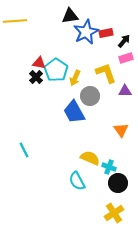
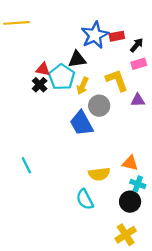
black triangle: (70, 16) -> (77, 59), moved
orange triangle: (121, 130) -> (130, 163), moved, turned -42
yellow semicircle: (90, 158) -> (99, 174), turned 150
cyan cross: (109, 167) -> (138, 184), moved

